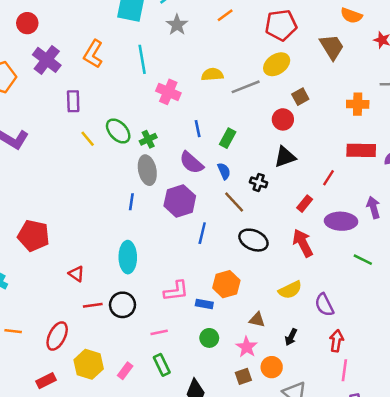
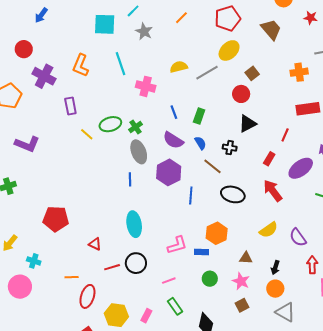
green ellipse: (118, 131) -> (110, 124), turned -55
purple ellipse: (341, 221) -> (301, 168), turned -30
orange line: (13, 331) -> (72, 277), moved
orange circle: (272, 367) -> (275, 289), moved

